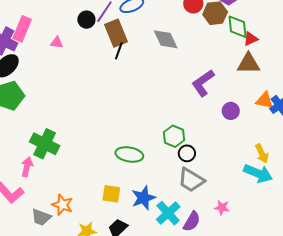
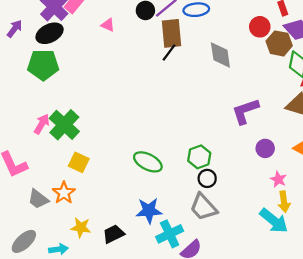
pink arrow: (27, 167) -> (42, 124), moved
yellow square: (111, 194) -> (79, 162), moved
pink star: (222, 208) -> (278, 179), moved

